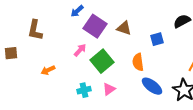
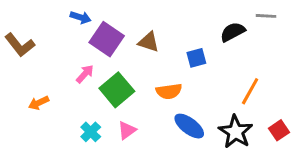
blue arrow: (77, 11) -> (81, 17), turned -120
brown L-shape: (35, 30) -> (20, 45), turned -50
orange semicircle: (138, 62) -> (169, 91), turned -90
cyan cross: (84, 90) -> (91, 132), turned -32

